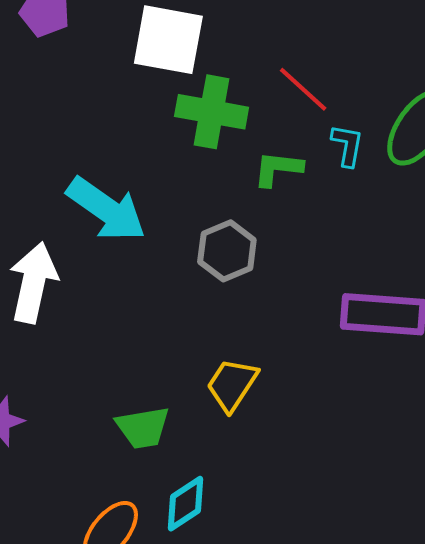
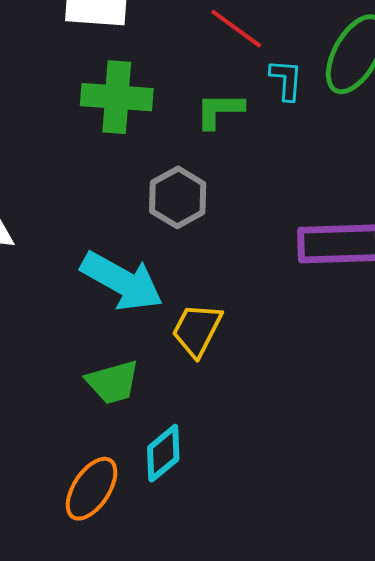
green cross: (212, 112) -> (117, 97), moved
cyan arrow: (106, 209) -> (122, 281), moved

